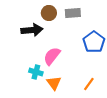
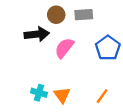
pink semicircle: (52, 56) -> (64, 48), moved
cyan cross: (36, 72) -> (39, 93), moved

